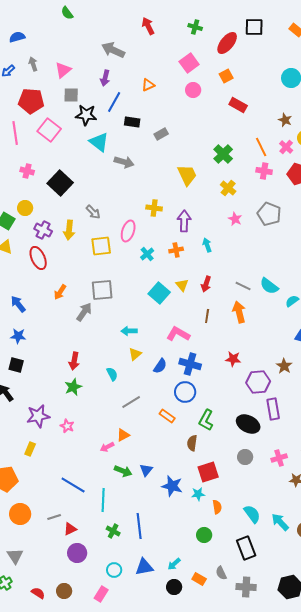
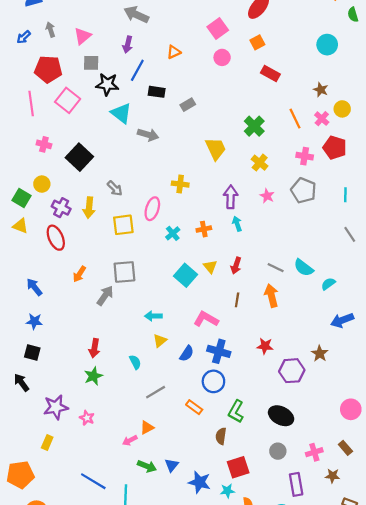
pink cross: (264, 171) -> (305, 156), moved
purple arrow: (184, 221) -> (231, 197), moved
purple rectangle: (273, 409) -> (296, 484), moved

